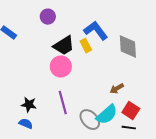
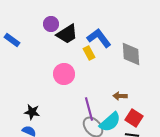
black trapezoid: (64, 46) -> (67, 34), moved
brown arrow: (117, 89) -> (120, 96), turned 32
purple line: (63, 103) -> (89, 109), moved

